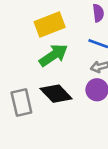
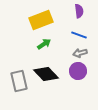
green arrow: (53, 55) -> (44, 44), size x0.6

